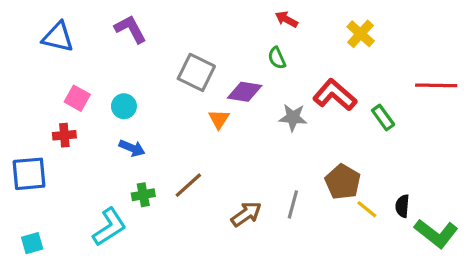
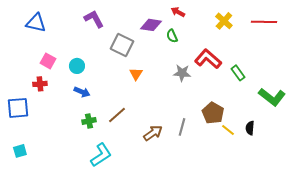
purple L-shape: (130, 29) -> (94, 19), moved
red line: (436, 85) -> (264, 22), moved
purple diamond: (245, 92) -> (151, 25), moved
cyan L-shape: (109, 227) -> (101, 155), moved
green L-shape: (436, 233) -> (272, 97), moved

